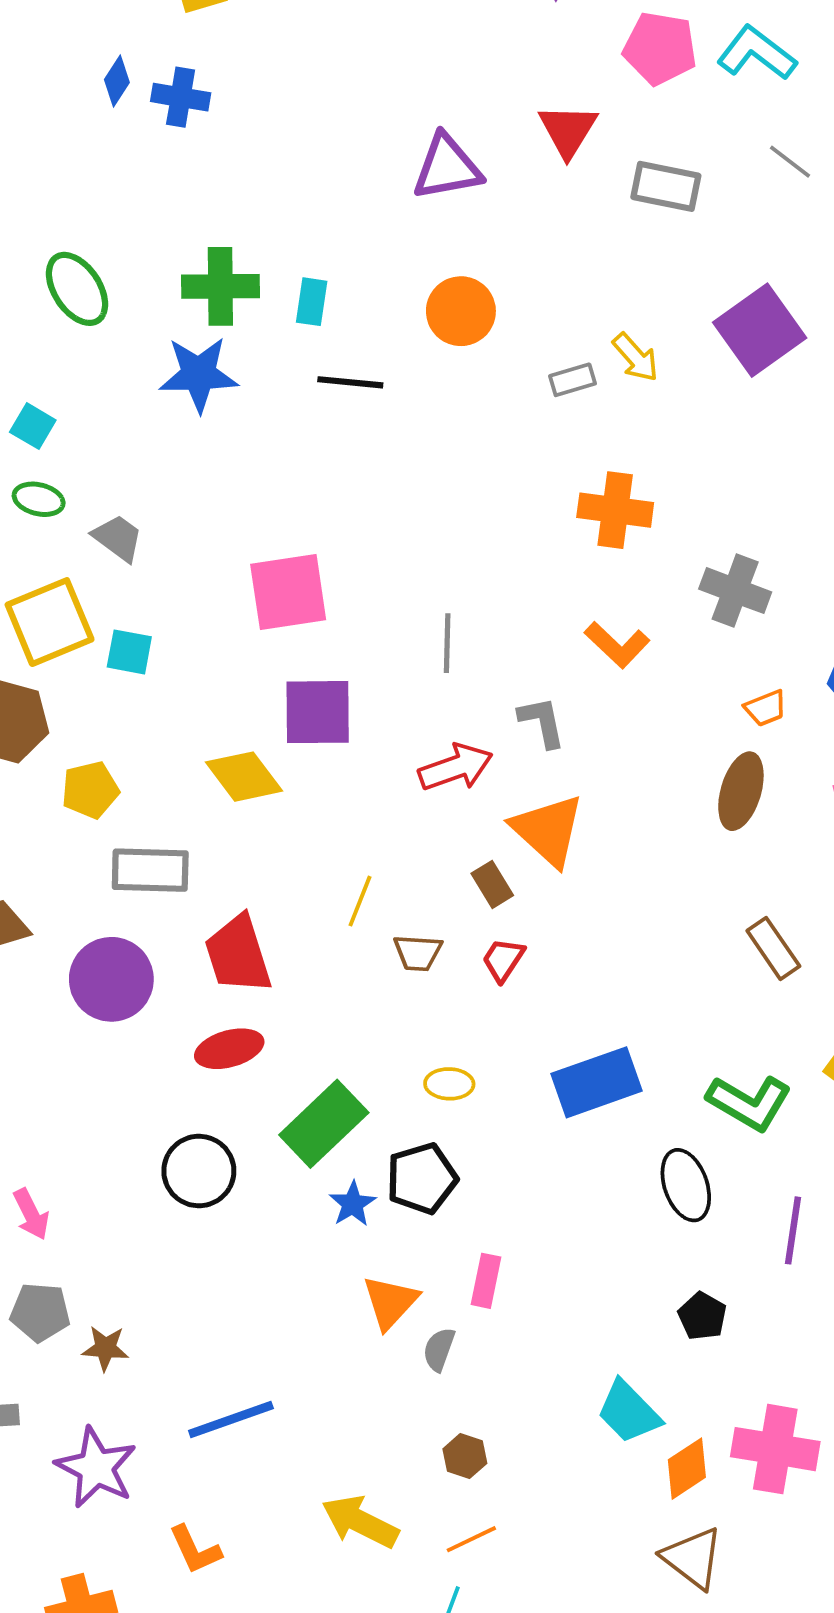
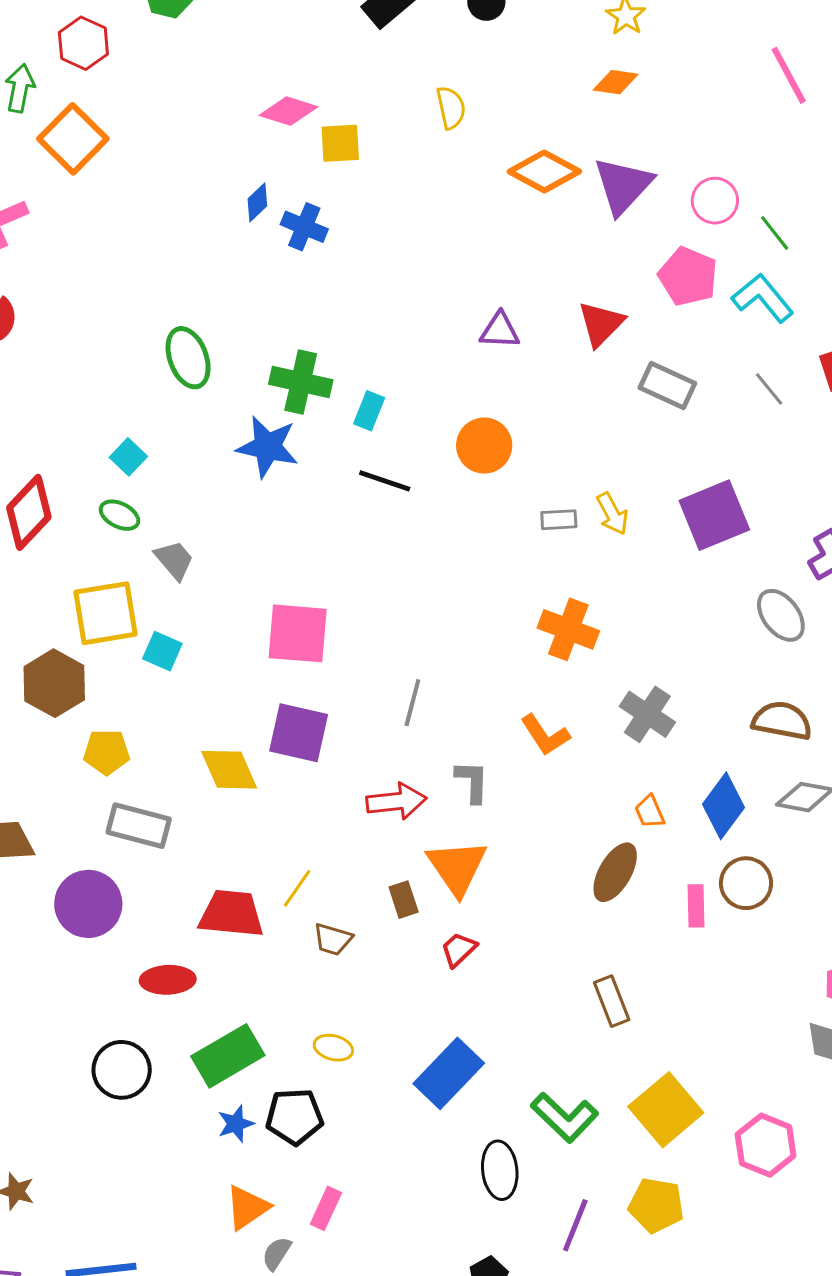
purple triangle: (447, 167) -> (500, 331), size x0.7
orange trapezoid: (766, 708) -> (650, 812), turned 75
red trapezoid: (238, 954) -> (231, 914), moved, turned 100
red trapezoid: (503, 960) -> (459, 949), moved
blue rectangle: (597, 1082) -> (449, 1073), turned -40

